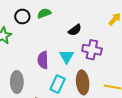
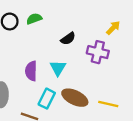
purple cross: (92, 50) -> (98, 52), moved
brown ellipse: (83, 82) -> (75, 98), turned -60

